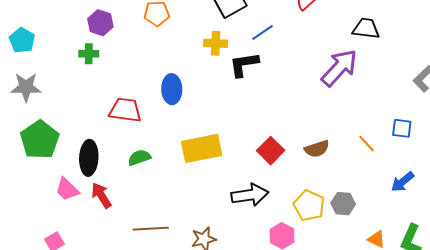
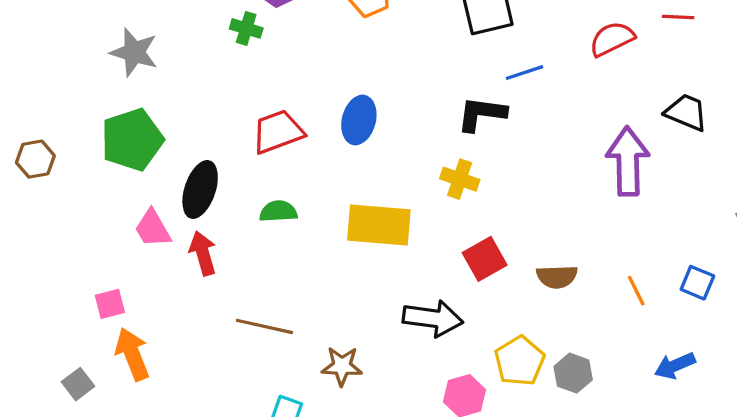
yellow cross: (216, 43) -> (460, 179), moved
purple arrow: (339, 68) -> (628, 161), turned -60
red trapezoid: (125, 110) -> (278, 132), turned -44

